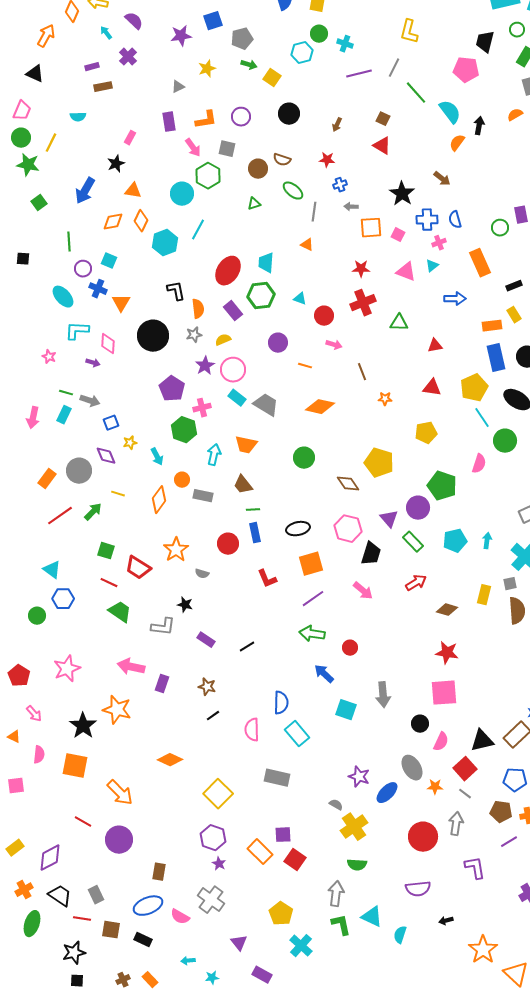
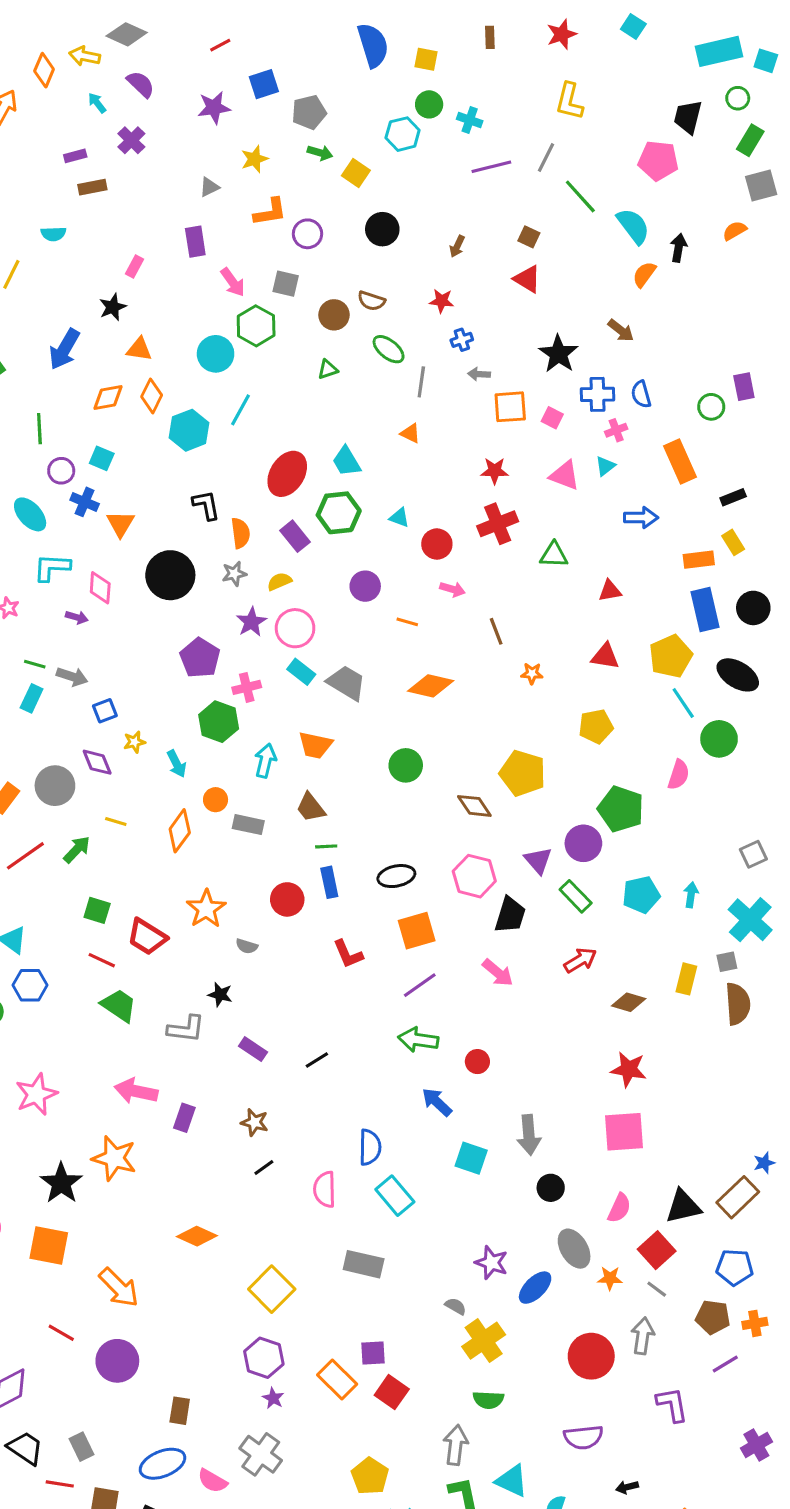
orange L-shape: (206, 120) -> (270, 212), moved
cyan trapezoid: (266, 263) -> (346, 461), turned -35
black circle: (420, 724) -> (551, 1188), moved

